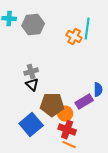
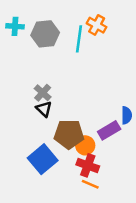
cyan line: (87, 29) -> (79, 39), moved
orange cross: (74, 37) -> (97, 25), moved
gray cross: (31, 72) -> (43, 93), turned -32

